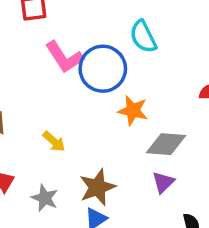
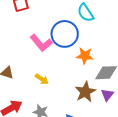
pink L-shape: (64, 57) -> (41, 43), moved
brown star: (97, 187) -> (85, 92), moved

